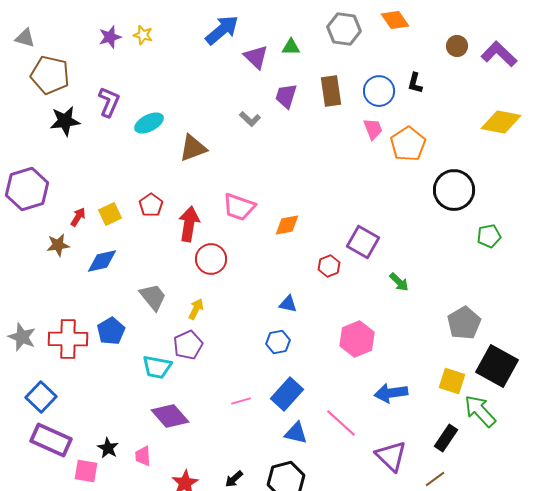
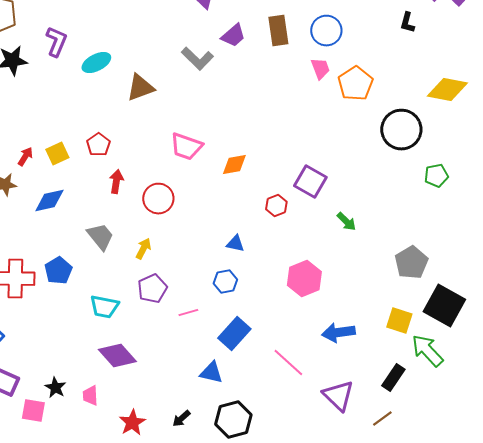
black L-shape: (415, 83) -> (407, 23), moved
purple trapezoid: (286, 96) -> (233, 36), turned -148
gray L-shape: (250, 119) -> (197, 59), size x1.5
yellow diamond: (501, 122) -> (447, 90), moved
red arrow: (189, 224) -> (116, 182), moved, size x0.7
purple pentagon: (188, 345) -> (152, 289), moved
pink line: (241, 401) -> (188, 313), moved
blue triangle: (296, 433) -> (211, 373), moved

